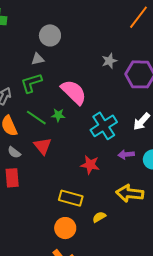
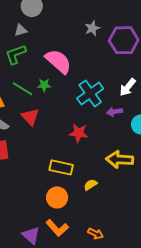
purple arrow: (126, 155) -> (115, 112), moved

